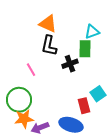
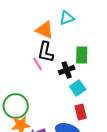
cyan triangle: (92, 32) -> (67, 18), moved
pink line: (31, 70) -> (38, 64), moved
cyan square: (98, 94) -> (78, 88), moved

